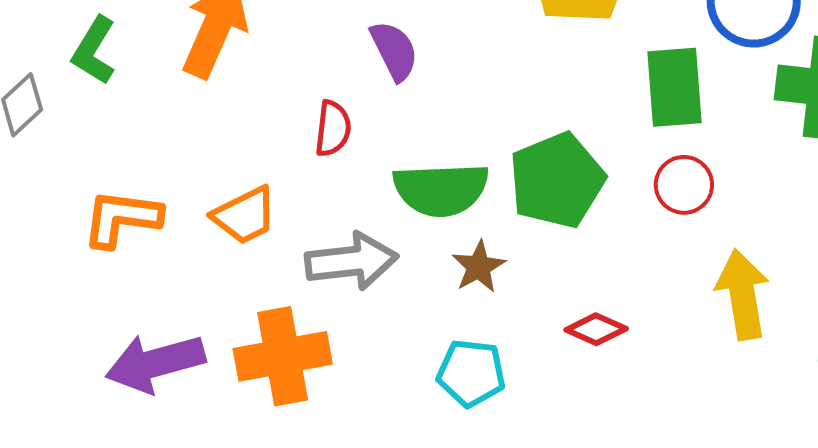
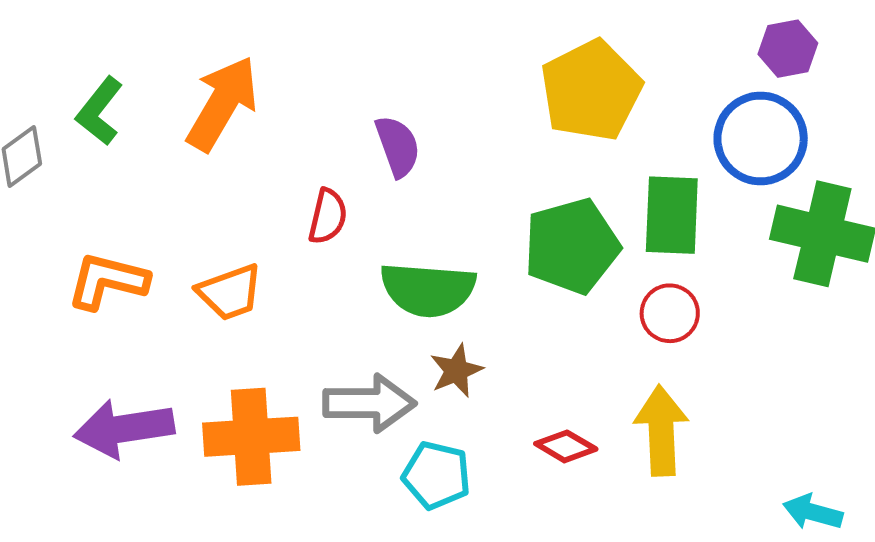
green pentagon: (557, 180) -> (572, 246), moved
gray arrow: (351, 261) -> (369, 403), moved
yellow arrow: (743, 294) -> (661, 431), moved

